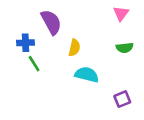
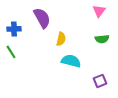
blue cross: (26, 43) -> (14, 29), moved
green line: (34, 64) -> (11, 52), moved

